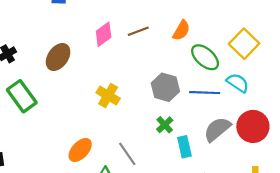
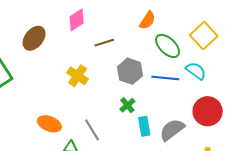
brown line: (138, 31) -> (104, 43), moved
gray semicircle: (217, 129) -> (172, 130), moved
orange ellipse: (80, 150) -> (49, 124), turned 65

